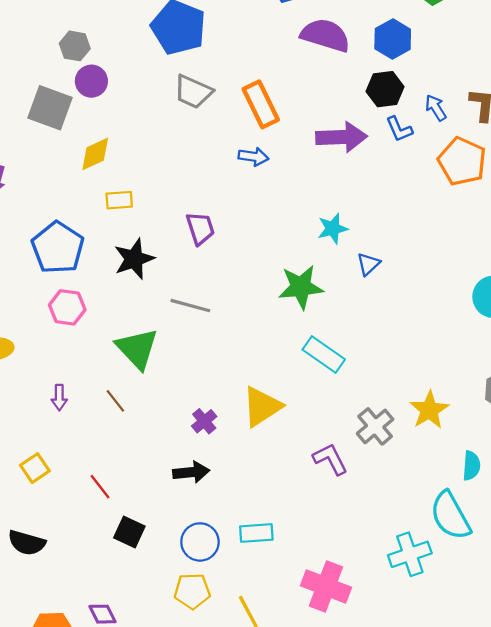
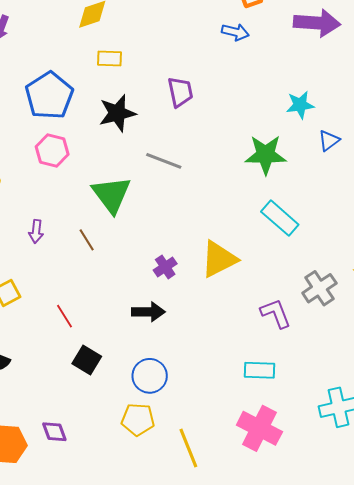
cyan rectangle: (256, 533) -> (259, 370), moved

